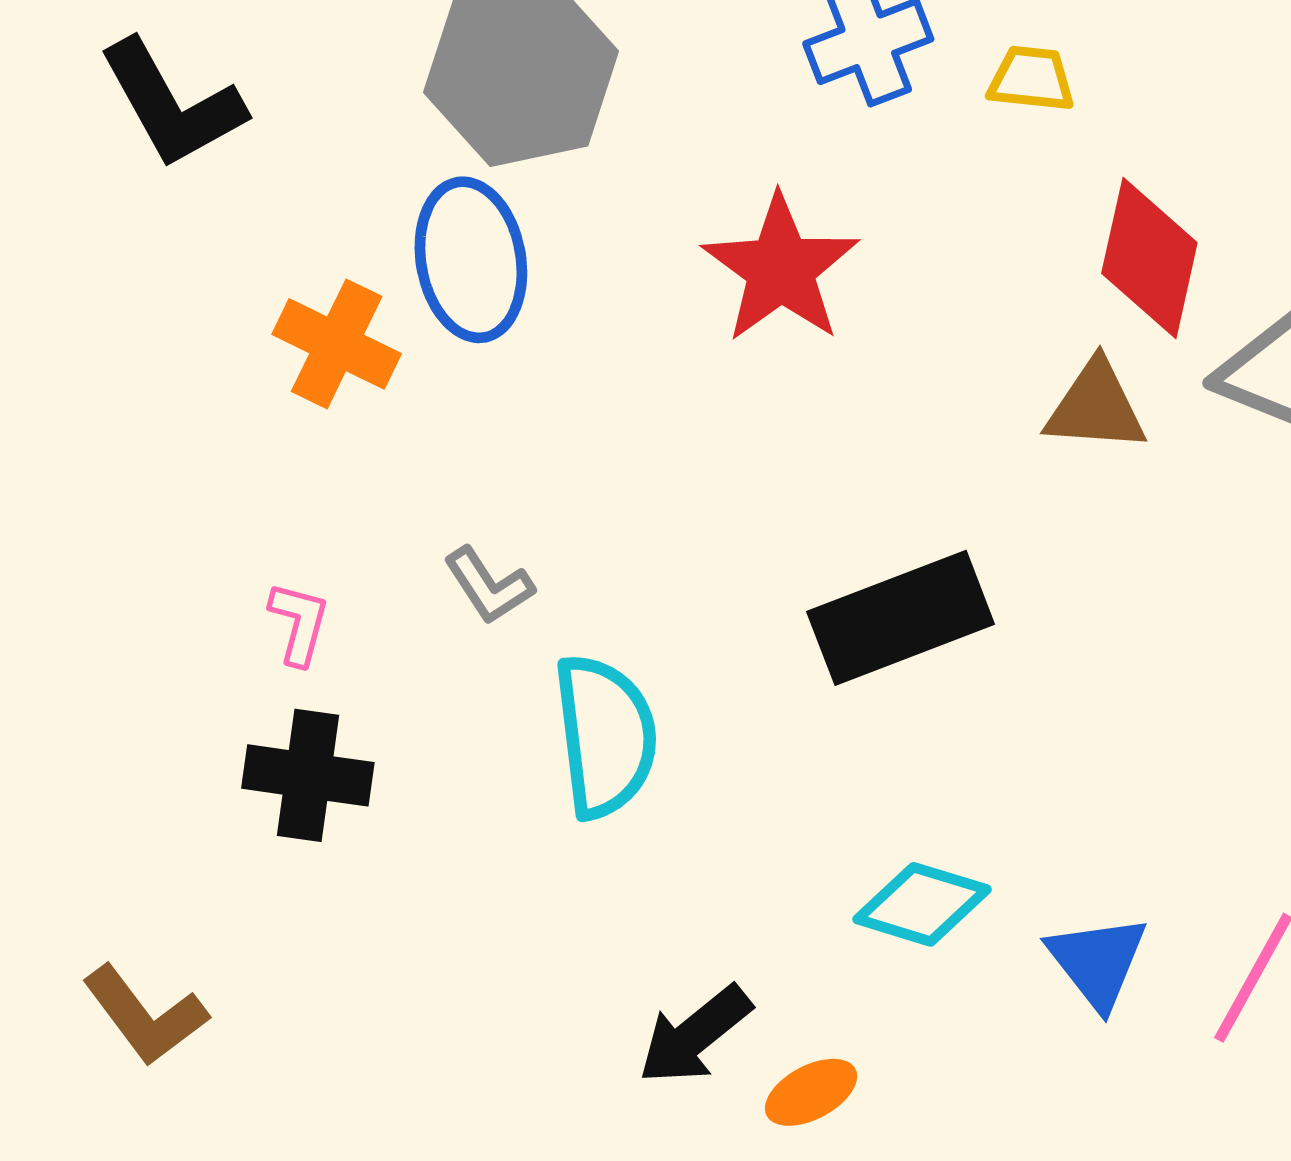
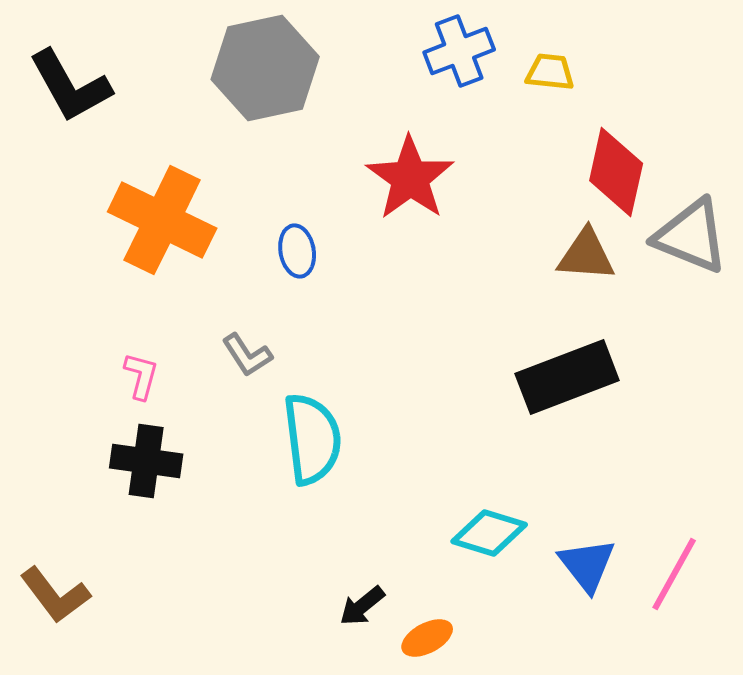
blue ellipse: (471, 260) -> (297, 251), moved, size x0.6
orange cross: (337, 344) -> (162, 220), size x1.5
black rectangle: (901, 618) -> (567, 377), moved
black arrow: (695, 1035) -> (362, 606), size x0.7

